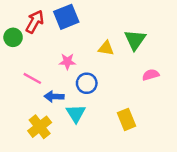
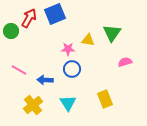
pink star: (67, 62) -> (68, 49), moved
pink line: (32, 78) -> (19, 70), moved
cyan triangle: (76, 113) -> (68, 103), moved

